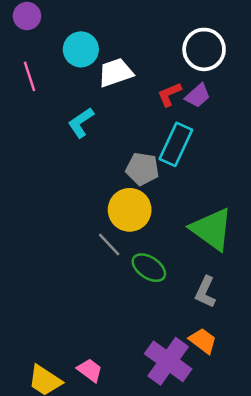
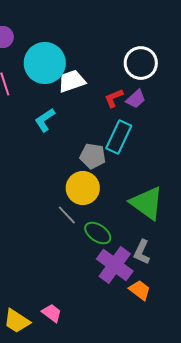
cyan circle: (81, 49) -> (45, 63), size x1.5
purple cross: (168, 361) -> (115, 265), moved

